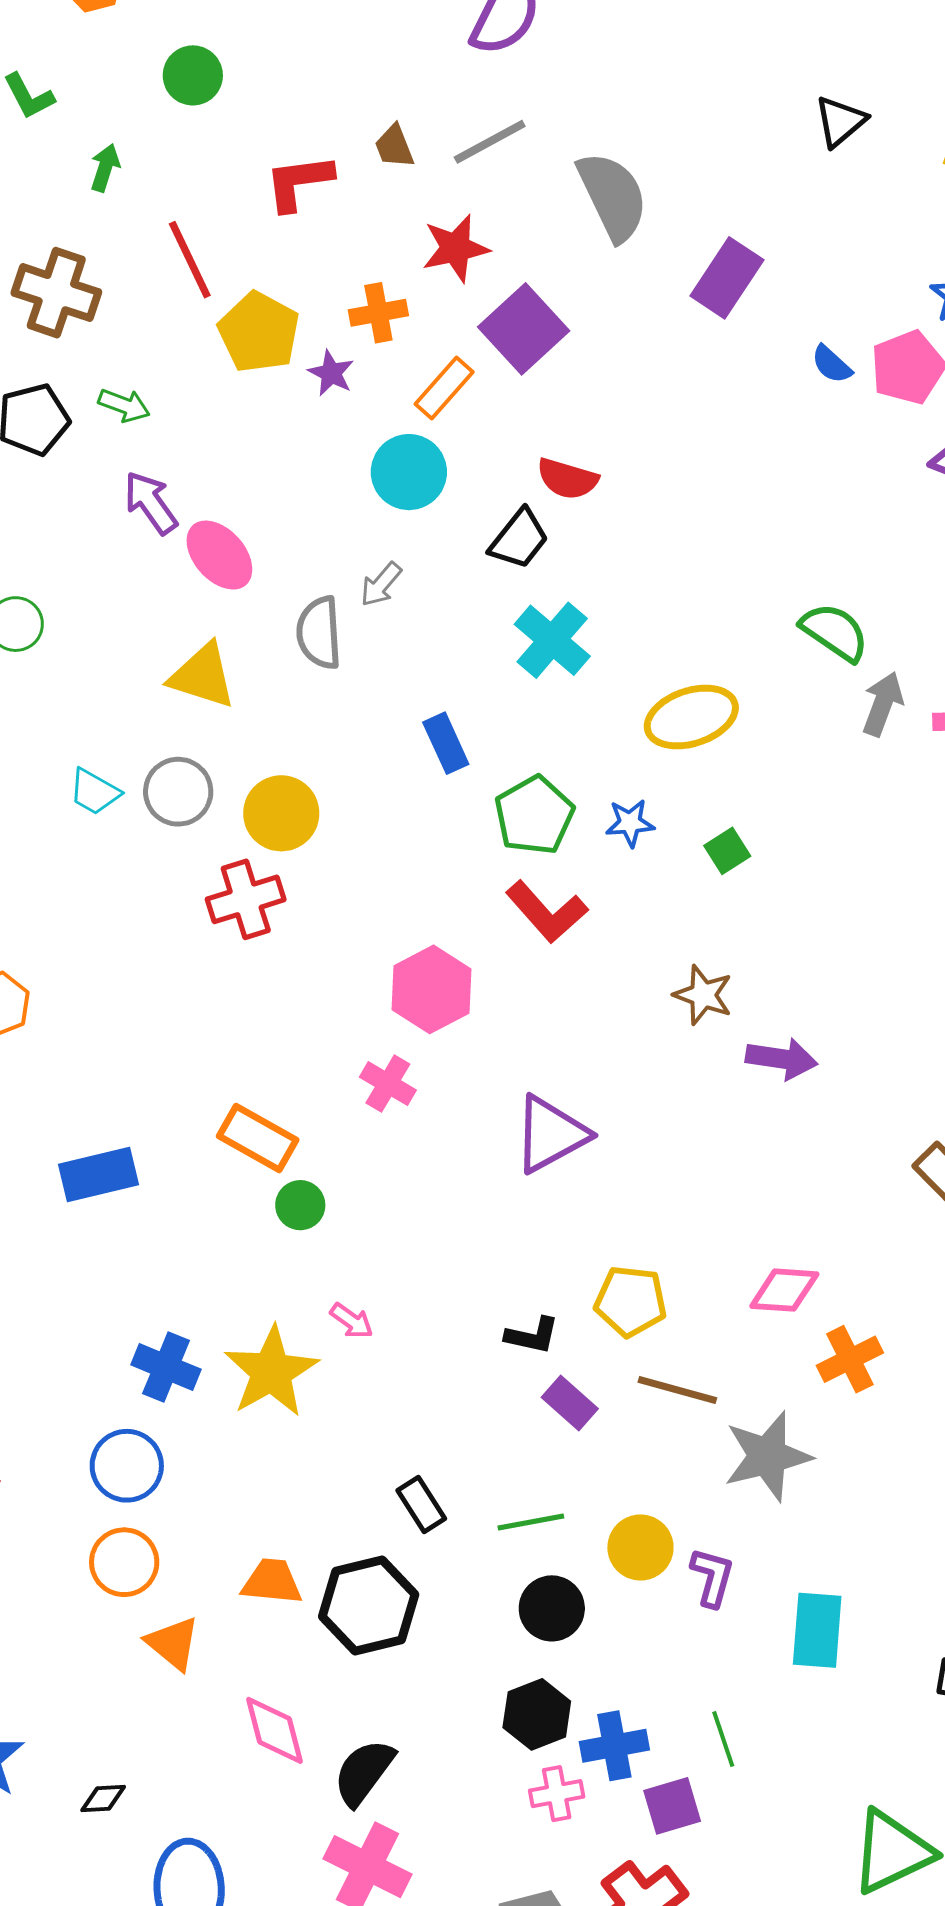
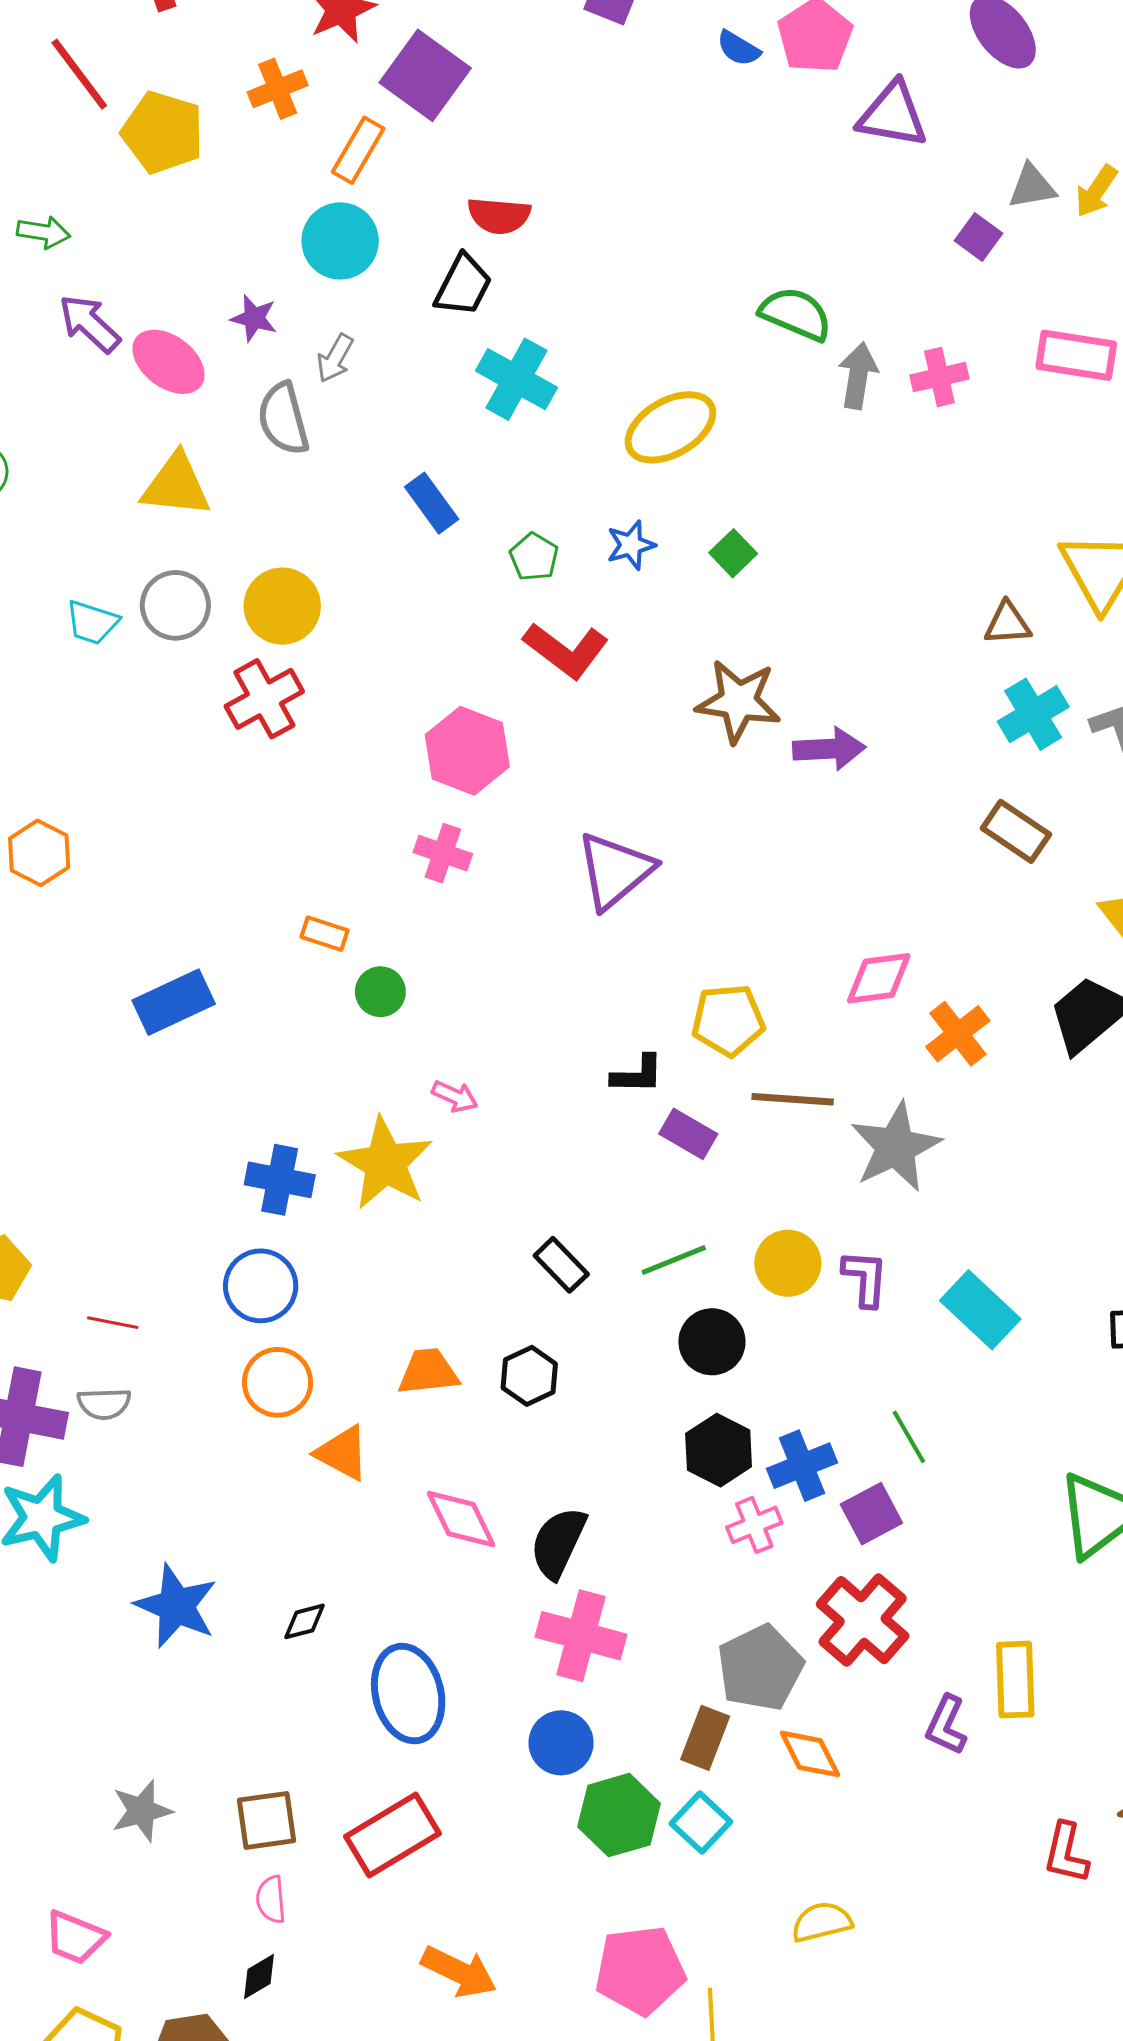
purple star: (331, 373) -> (254, 318), moved
green pentagon: (534, 815) -> (534, 557), size x0.6
brown star: (703, 995) -> (738, 701), size x1.4
orange rectangle: (258, 1138) -> (324, 934), size x0.6
black hexagon: (369, 1605) -> (529, 1376), size x0.6
cyan rectangle: (817, 1630) -> (980, 1310), turned -40

